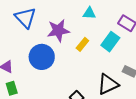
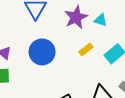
purple star: (58, 30) -> (76, 17), moved, turned -30

